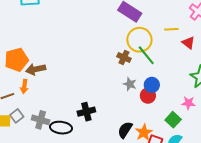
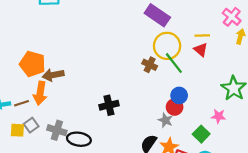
red triangle: (188, 43) -> (201, 50), moved
orange pentagon: (16, 60) -> (32, 64), turned 30
gray star: (130, 84) -> (165, 120), moved
orange arrow: (24, 86) -> (40, 93), size x1.5
black cross: (86, 112) -> (109, 105), moved

